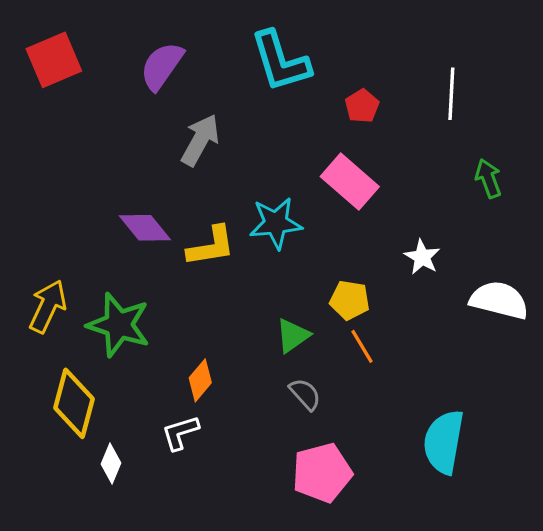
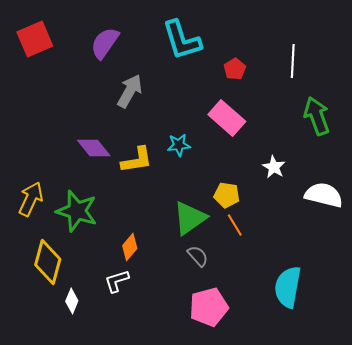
green arrow: (488, 178) -> (317, 116), size x1.5
cyan star: (276, 223) -> (179, 145), size x0.7
green triangle: (293, 336) -> (190, 218), size x1.5

